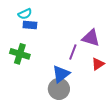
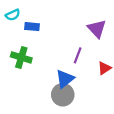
cyan semicircle: (25, 14) -> (13, 15), moved
purple triangle: (91, 38) -> (97, 29), moved, turned 30

